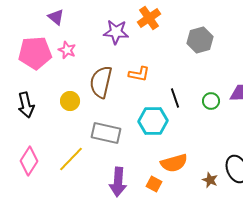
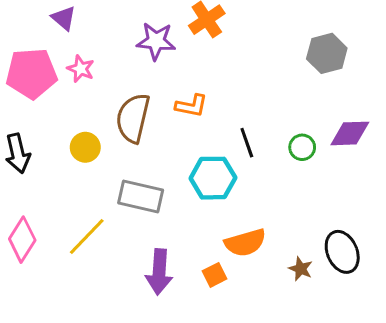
gray hexagon: (200, 40) -> (327, 53), moved
orange square: (154, 184) -> (214, 275), turned 35

